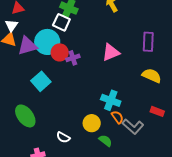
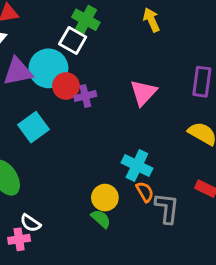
pink triangle: (111, 52) -> (143, 93), turned -30
gray L-shape: (133, 126) -> (167, 208), turned -130
white semicircle: (63, 137) -> (30, 223), moved
green semicircle: (105, 141) -> (101, 219), moved

